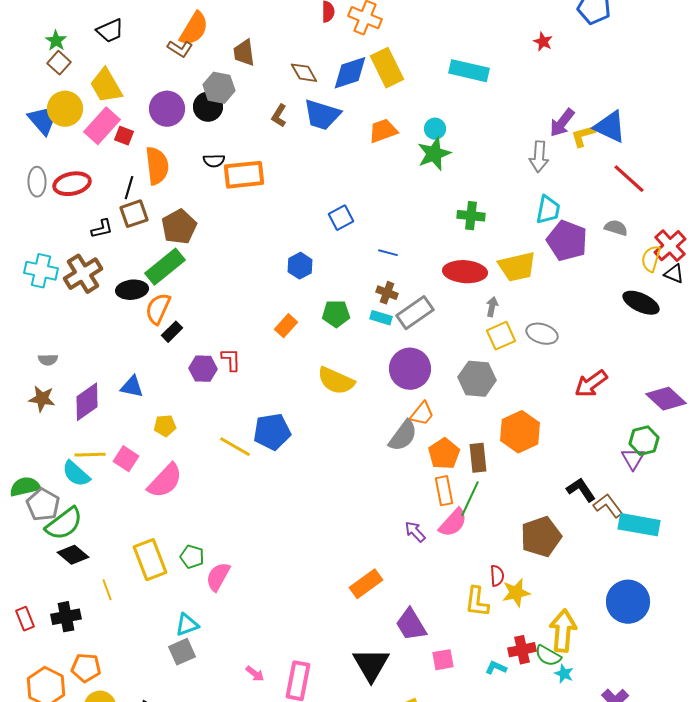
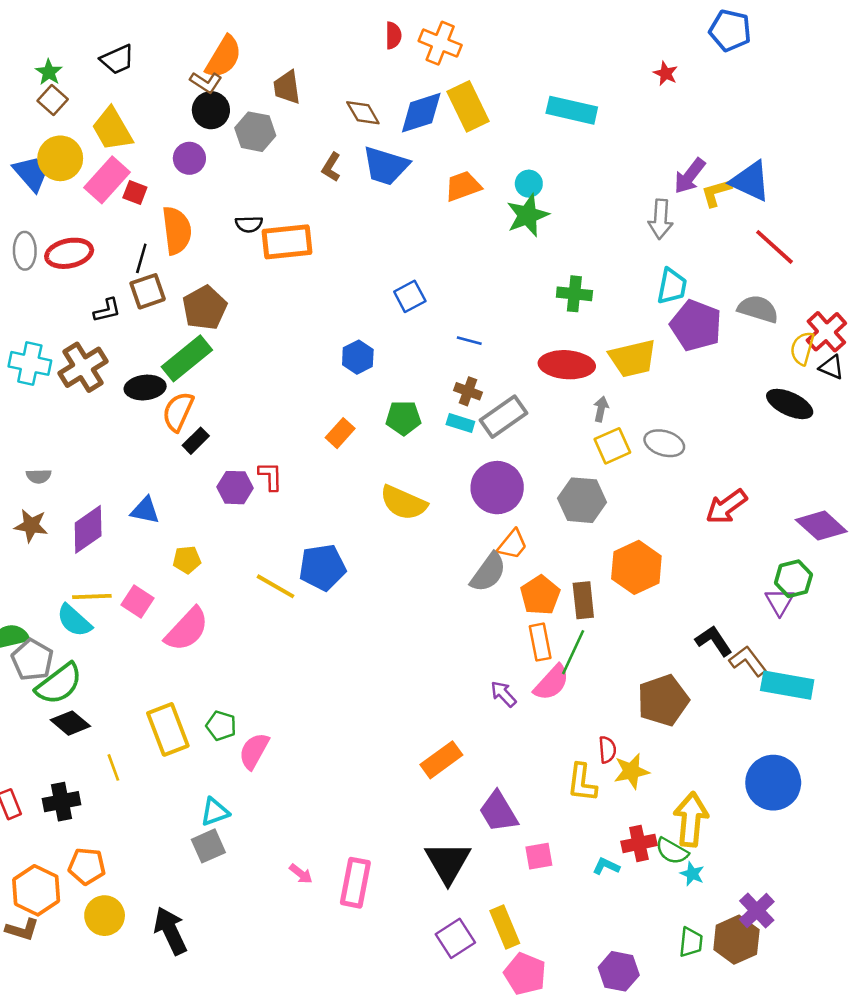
black circle: (208, 107) -> (211, 110), moved
purple circle: (167, 109) -> (189, 158), size x0.7
gray semicircle: (616, 228) -> (758, 309), size x1.4

